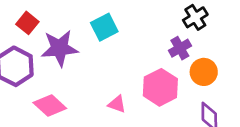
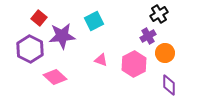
pink triangle: (117, 104) -> (101, 60), moved

